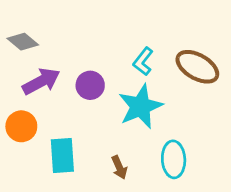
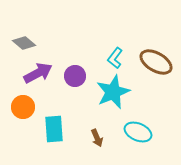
cyan ellipse: (174, 159) -> (138, 132), turned -64

